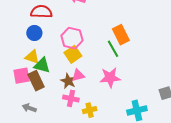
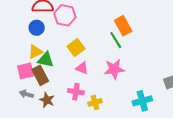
pink hexagon: (72, 38) -> (65, 15), moved
yellow triangle: (32, 57) -> (35, 52), turned -42
pink triangle: (78, 75) -> (82, 68), turned 40
brown star: (68, 81) -> (47, 100), moved
gray arrow: (29, 108) -> (26, 94), moved

